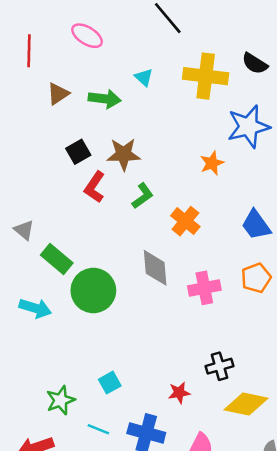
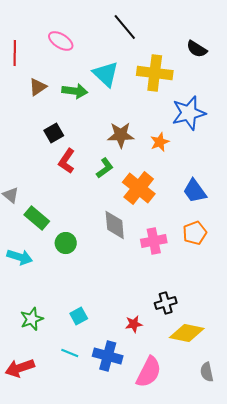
black semicircle: (255, 63) -> (197, 49), moved
cyan triangle: (144, 77) -> (106, 74), size x1.8
brown star: (124, 154) -> (121, 135), moved
orange cross: (185, 221) -> (139, 188), size x1.4
green circle: (93, 290) -> (66, 243), size x0.6
green star: (61, 400) -> (32, 319), moved

